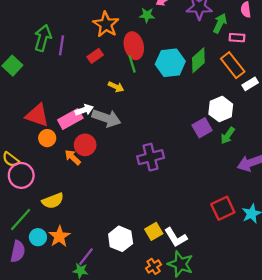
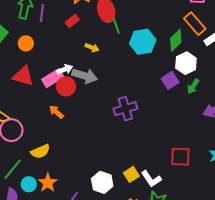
green diamond: (198, 60) -> (176, 40), moved
cyan hexagon: (170, 63) -> (143, 42), moved
green line: (132, 64) -> (116, 26), moved
orange circle: (47, 138) -> (26, 43), moved
red circle: (85, 145) -> (66, 86), moved
red square: (223, 208) -> (180, 157), moved, turned 30

